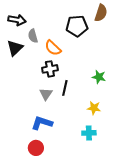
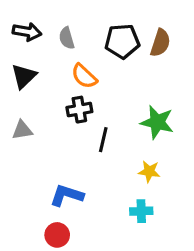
brown semicircle: (101, 13) -> (160, 43), moved
gray semicircle: (33, 36) -> (67, 38), moved
green star: (99, 77) -> (157, 122), size x1.5
gray triangle: (46, 94) -> (22, 130), moved, turned 48

